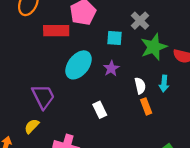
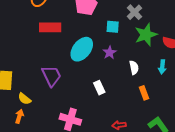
red rectangle: (56, 31) -> (50, 27), moved
cyan arrow: (164, 84) -> (162, 67), moved
orange rectangle: (146, 106) -> (144, 93), moved
yellow semicircle: (32, 126) -> (24, 99), moved, turned -96

